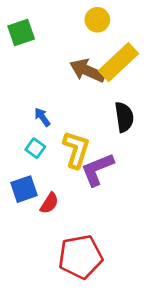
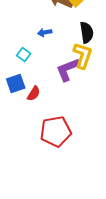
blue arrow: (42, 117) -> (45, 32), moved, turned -64
yellow L-shape: (76, 150) -> (83, 55), moved

